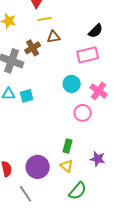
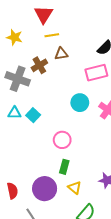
cyan square: (27, 96) -> (33, 115), turned -32
pink circle: (83, 113) -> (62, 140), moved
green rectangle: (68, 146) -> (64, 167), moved

